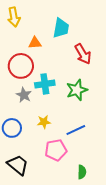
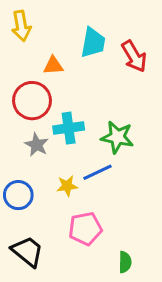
red arrow: (83, 54) -> (134, 56), moved
green star: (77, 90) -> (117, 137), turned 30
blue line: (76, 130) -> (98, 172), moved

